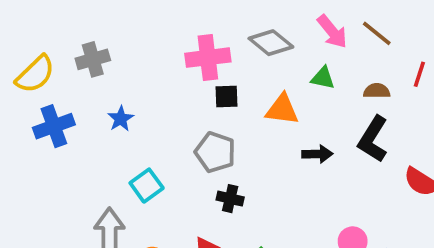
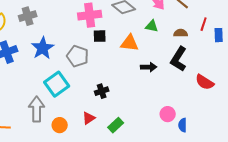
blue star: (121, 119) -> (43, 48), size x1.6
gray pentagon: (215, 152) -> (78, 56), moved
cyan square: (147, 186) -> (57, 84), size x1.4
black cross: (230, 199) -> (102, 91), turned -32

